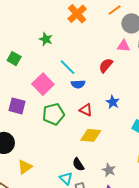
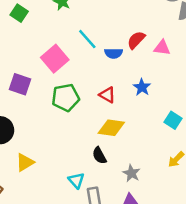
pink triangle: (124, 46) -> (162, 48), moved
green square: (14, 59) -> (19, 13), moved
blue semicircle: (78, 84) -> (114, 53), moved
black semicircle: (78, 164) -> (99, 156), moved

